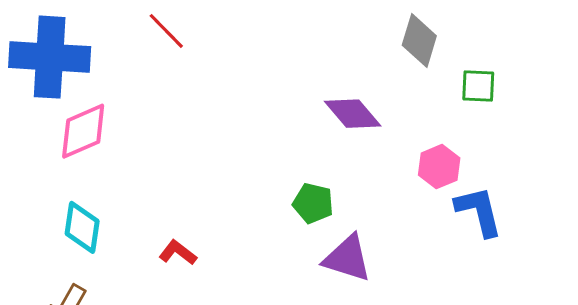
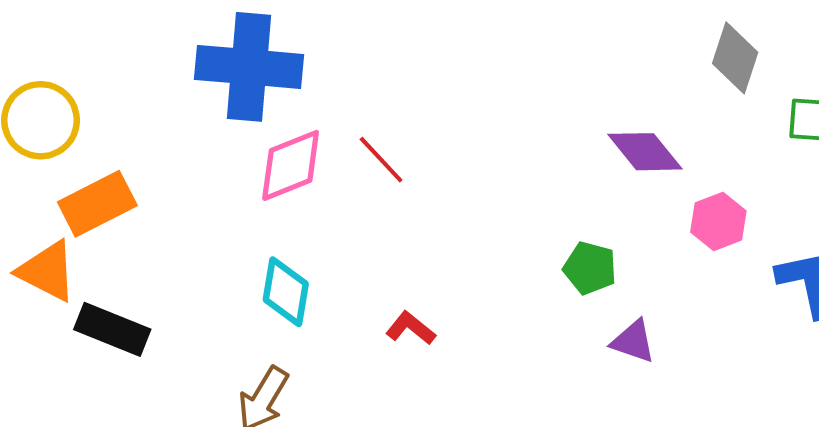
red line: (166, 31) -> (381, 160), moved
pink hexagon: (439, 167) -> (718, 221), moved
purple triangle: (347, 258) -> (633, 341), size x0.7

